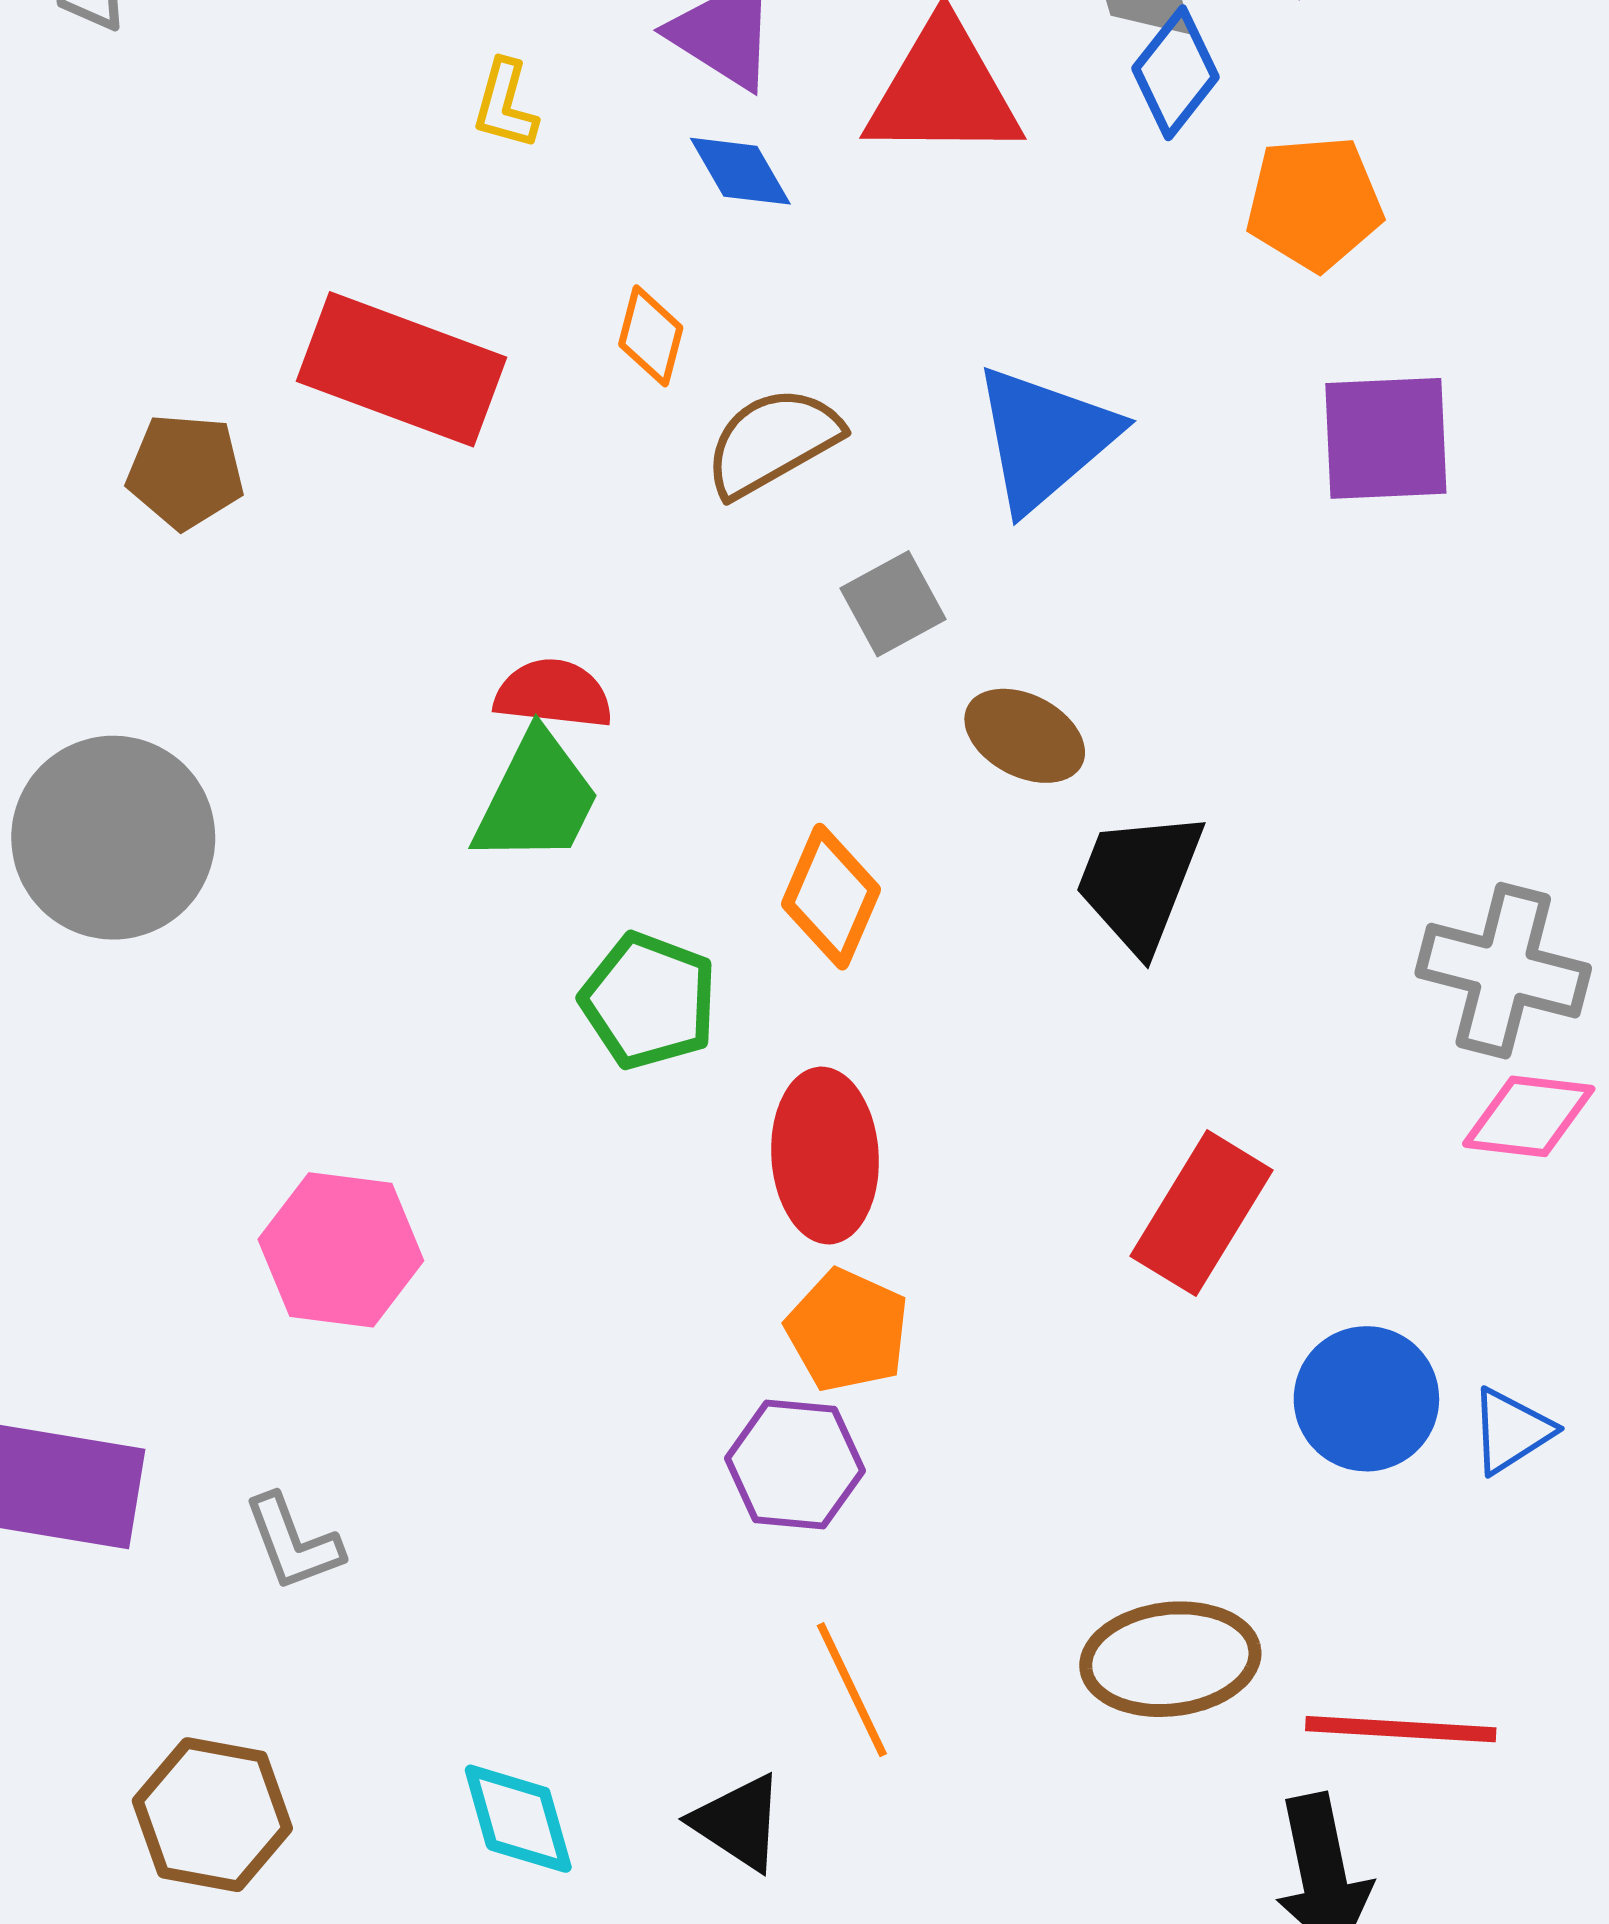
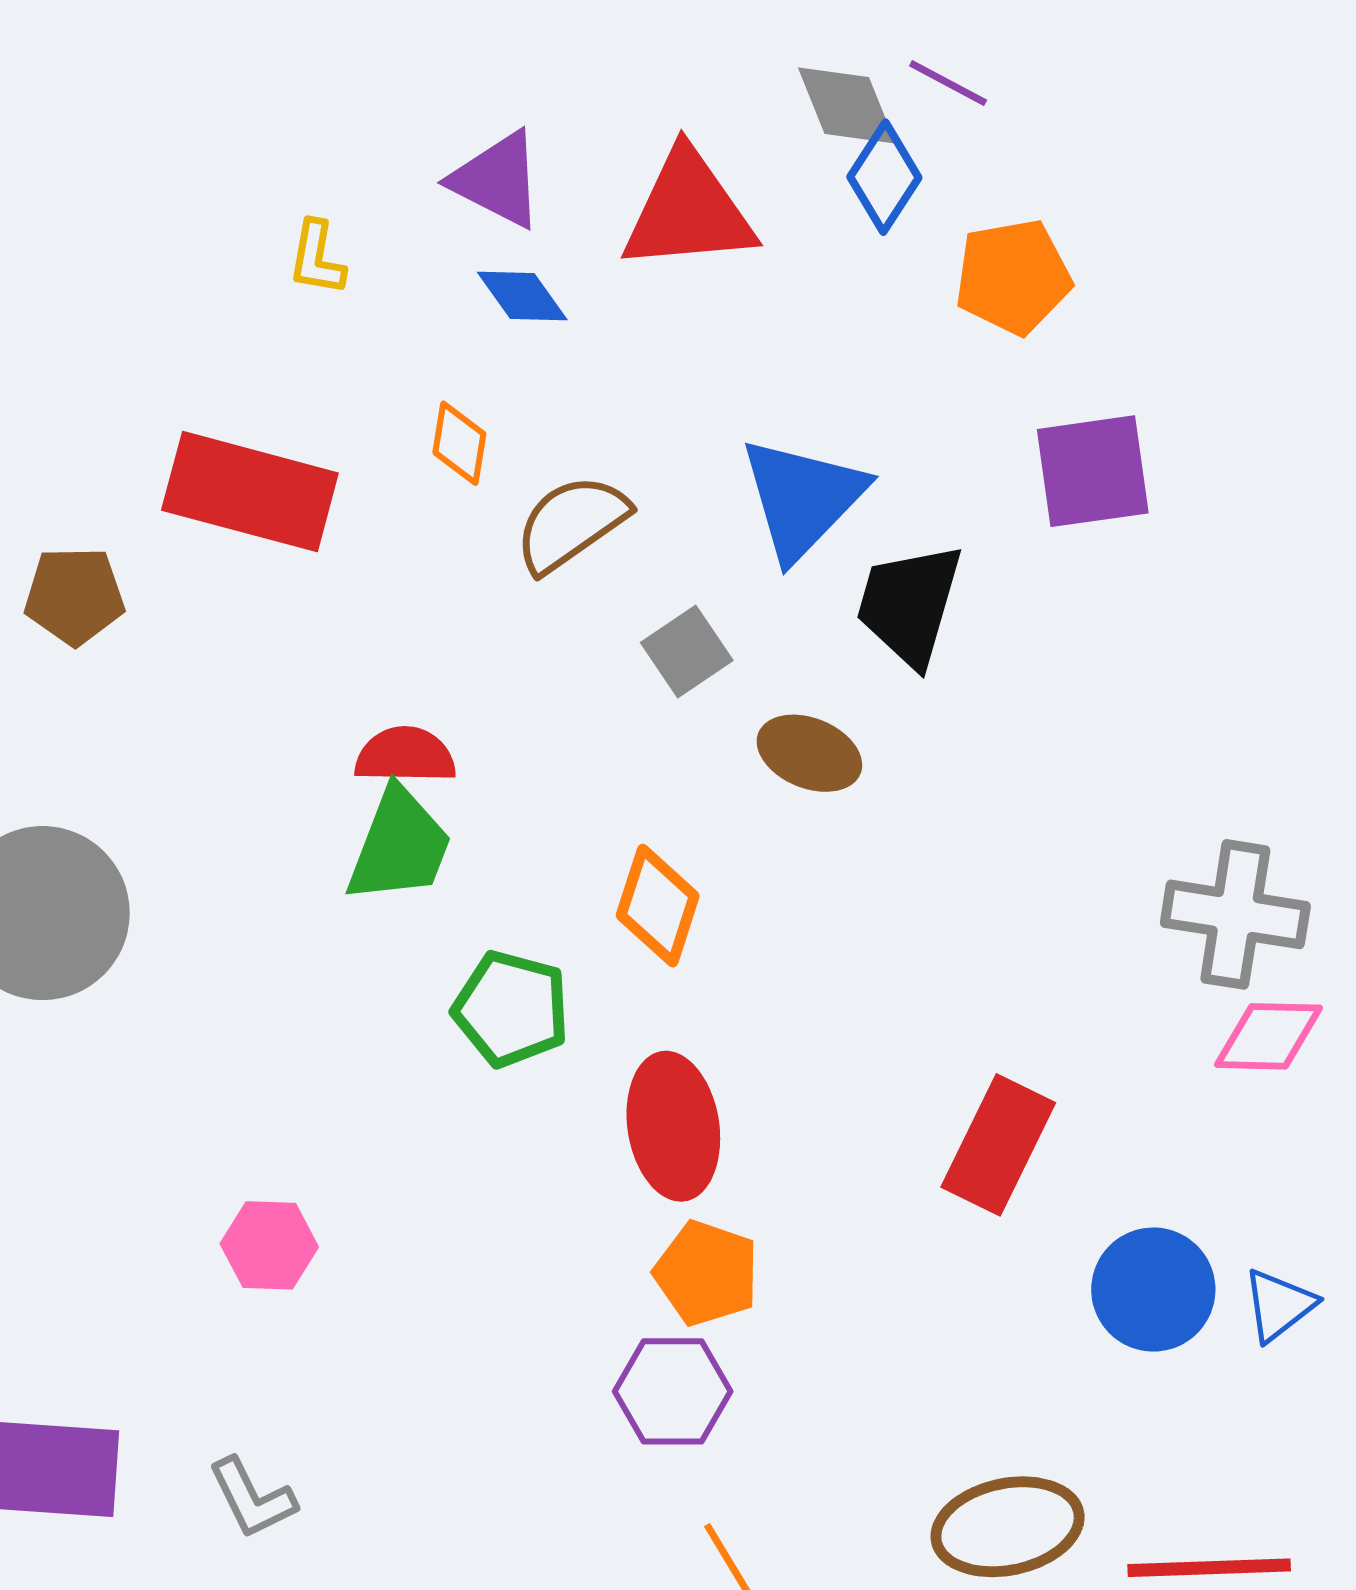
black trapezoid: (1139, 881) -> (909, 605), moved
pink hexagon: (341, 1250) -> (269, 1245), size x0.7

